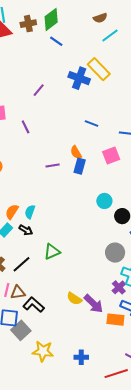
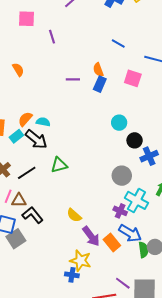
pink square: (111, 156) -> (133, 78), turned 30
cyan semicircle: (30, 212) -> (43, 122), turned 72
black arrow: (26, 230) -> (36, 139), size x1.6
purple cross: (119, 287) -> (120, 211), turned -32
purple arrow: (94, 304) -> (91, 236), moved
orange rectangle: (115, 320) -> (112, 242), turned 36
yellow star: (43, 351) -> (81, 261), moved

